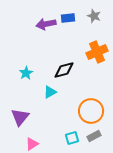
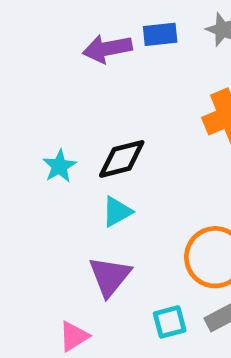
black diamond: (64, 70) -> (122, 159), moved
purple triangle: (20, 117) -> (110, 276), moved

